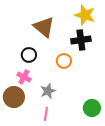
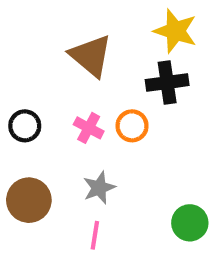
black circle: (29, 55) -> (25, 126), moved
pink cross: (24, 77) -> (89, 128), moved

